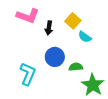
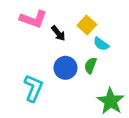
black arrow: (49, 28) -> (58, 33), turned -48
green semicircle: (76, 67) -> (90, 65), moved, turned -64

